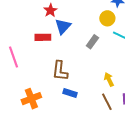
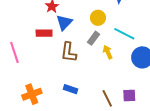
yellow circle: (107, 18) -> (98, 18), moved
brown L-shape: (60, 71) -> (69, 52), moved
yellow arrow: (109, 79) -> (108, 52), moved

